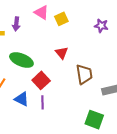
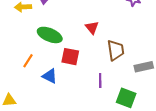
red square: (41, 80) -> (70, 57), turned -36
purple line: (43, 102) -> (100, 80), moved

